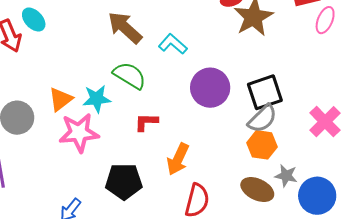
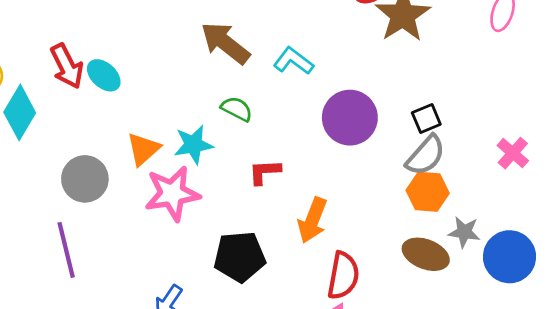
cyan ellipse: (34, 20) -> (104, 75), moved
green semicircle: (130, 75) -> (237, 109), size x0.7
black square: (265, 92) -> (426, 119), size x0.6
pink cross: (325, 122) -> (513, 153), size x0.7

